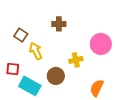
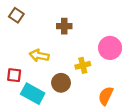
brown square: (21, 35) -> (16, 15), moved
yellow arrow: (36, 51) -> (39, 56), turned -54

